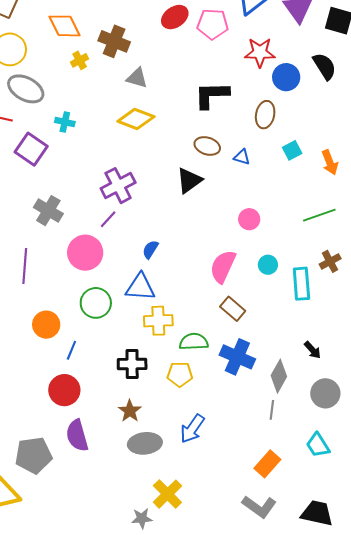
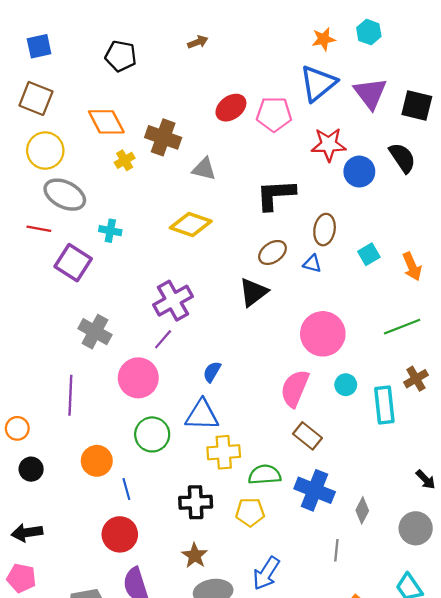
gray triangle: (137, 78) -> (204, 169), moved
brown ellipse: (265, 115) -> (325, 230), moved
brown ellipse: (207, 146) -> (273, 252), turned -50
pink circle: (249, 219) -> (323, 334), size x1.8
blue line: (71, 350) -> (126, 489), turned -36
black arrow: (313, 350) -> (426, 480), moved
gray diamond: (279, 376) -> (362, 510), size x0.7
gray line: (272, 410) -> (336, 550), moved

